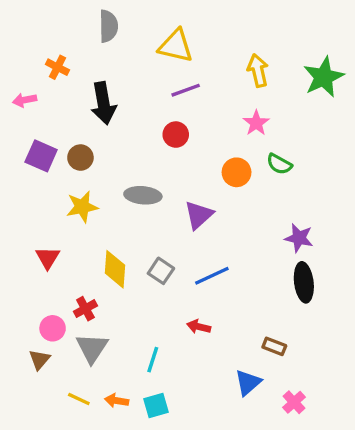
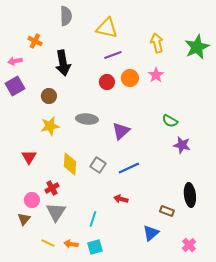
purple square: (41, 156) -> (15, 86), moved, turned 36
green semicircle: (279, 164) -> (170, 121), moved
orange circle: (237, 172) -> (130, 78), moved
black ellipse: (304, 282) -> (190, 195), moved
pink cross: (294, 402) -> (189, 245), moved

